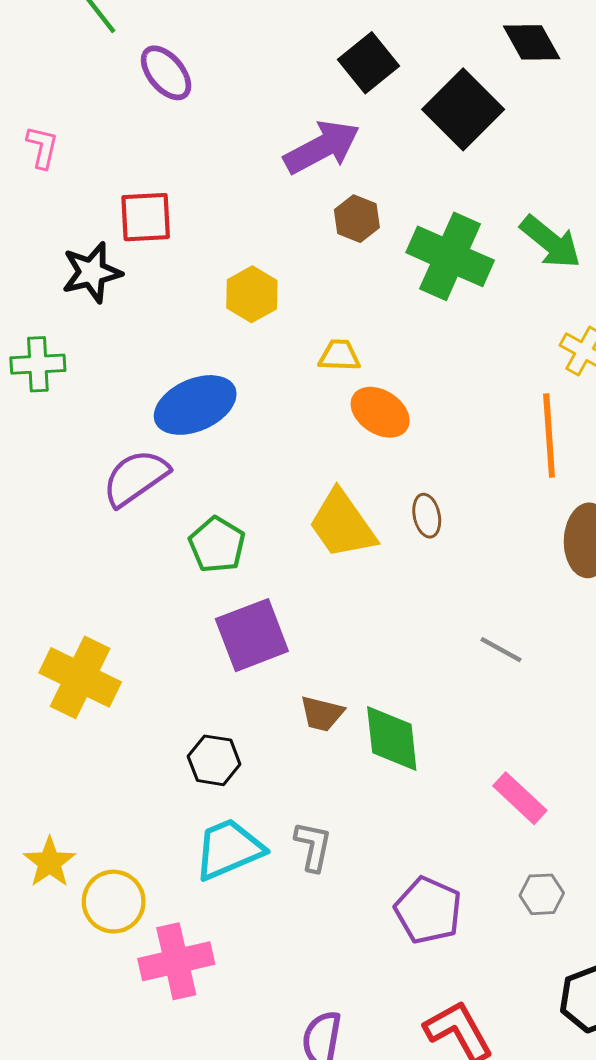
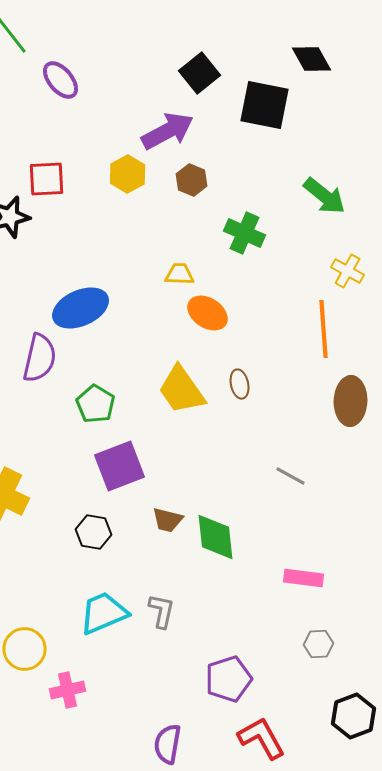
black square: (463, 109) -> (265, 105), turned -34
green cross: (450, 256) -> (245, 233), moved, size x0.7
yellow hexagon: (252, 294) -> (128, 174), moved
purple semicircle: (135, 478) -> (40, 358), turned 138
black hexagon: (214, 760) -> (94, 532), moved
pink rectangle: (520, 798) -> (304, 578), turned -36
purple pentagon: (428, 910) -> (229, 679), moved, turned 30
pink cross: (176, 961) -> (68, 690), size x0.7

